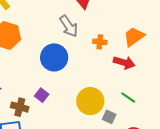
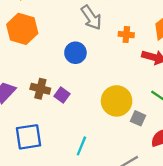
blue circle: (54, 57) -> (75, 53), size x0.7
brown cross: (20, 107) -> (40, 89), moved

